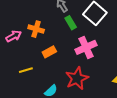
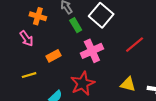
orange cross: (36, 29) -> (38, 16), moved
pink arrow: (14, 36) -> (26, 38), moved, turned 84

